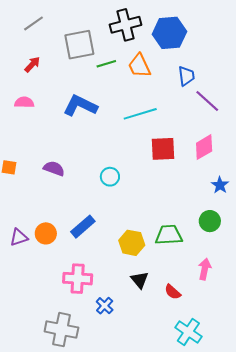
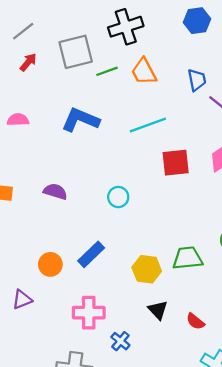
blue hexagon: (169, 33) -> (197, 21), moved, size x0.7
red arrow: (32, 64) -> (28, 62), moved
purple triangle: (19, 237) -> (22, 299), moved

